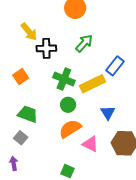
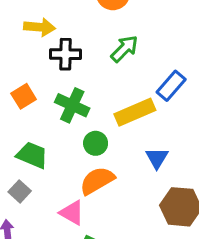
yellow arrow: (29, 32) -> (39, 27), turned -48
green cross: (64, 79) -> (72, 105), moved
pink triangle: (90, 144) -> (72, 213), moved

